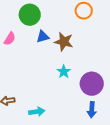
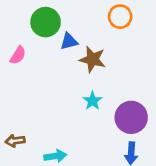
blue triangle: (43, 37) -> (69, 41), moved

